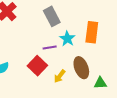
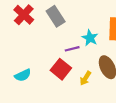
gray rectangle: (52, 16) -> (56, 16), moved

